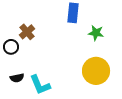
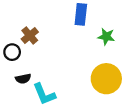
black semicircle: (17, 78) -> (23, 79), moved

